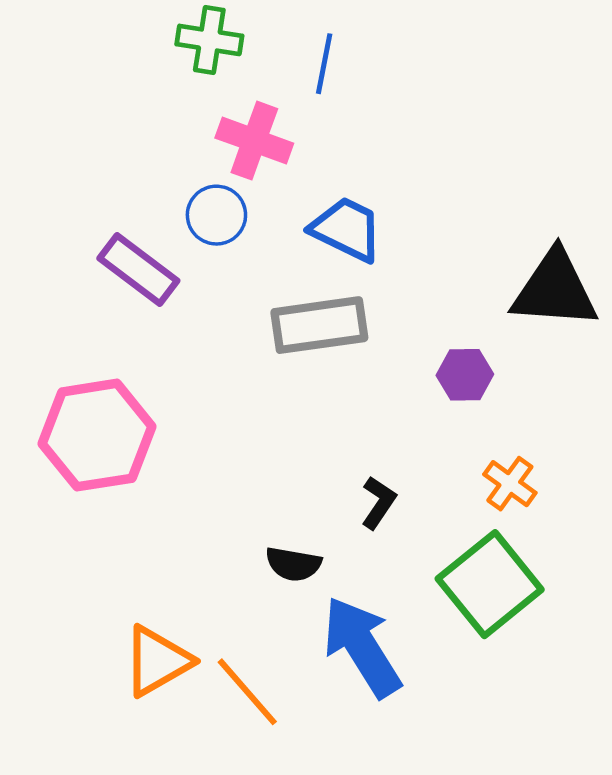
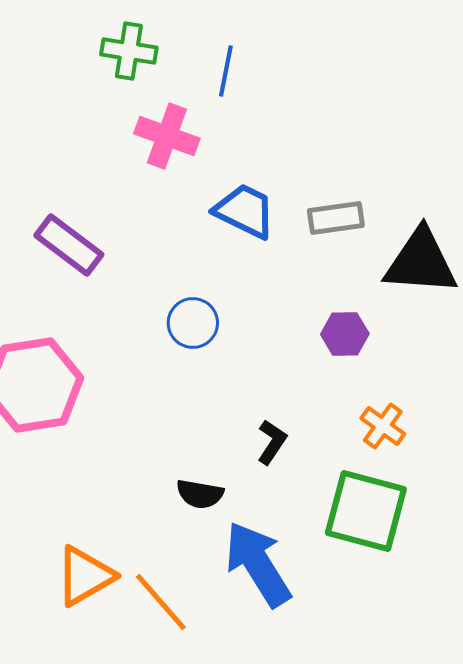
blue circle: (216, 215) -> (193, 323), moved
gray rectangle: (319, 325) -> (336, 218), moved, size x0.7
green square: (490, 584) -> (366, 511), turned -36

